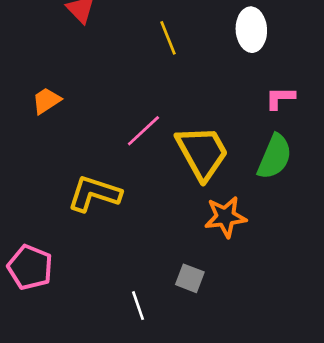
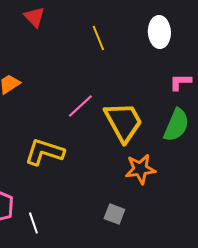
white line: (138, 306) -> (33, 223), moved

